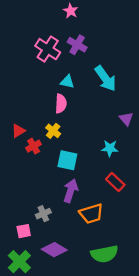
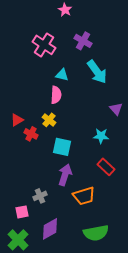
purple cross: (77, 45) -> (83, 41), moved
red cross: (34, 146) -> (31, 134), turned -32
purple diamond: (54, 250) -> (50, 229), turned -60

